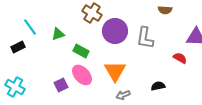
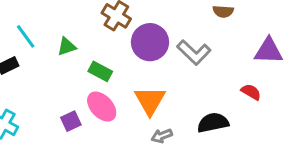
gray L-shape: (145, 38) -> (194, 52), turned -55
red semicircle: (180, 58) -> (251, 92), moved
black semicircle: (158, 86) -> (213, 123), size x1.5

